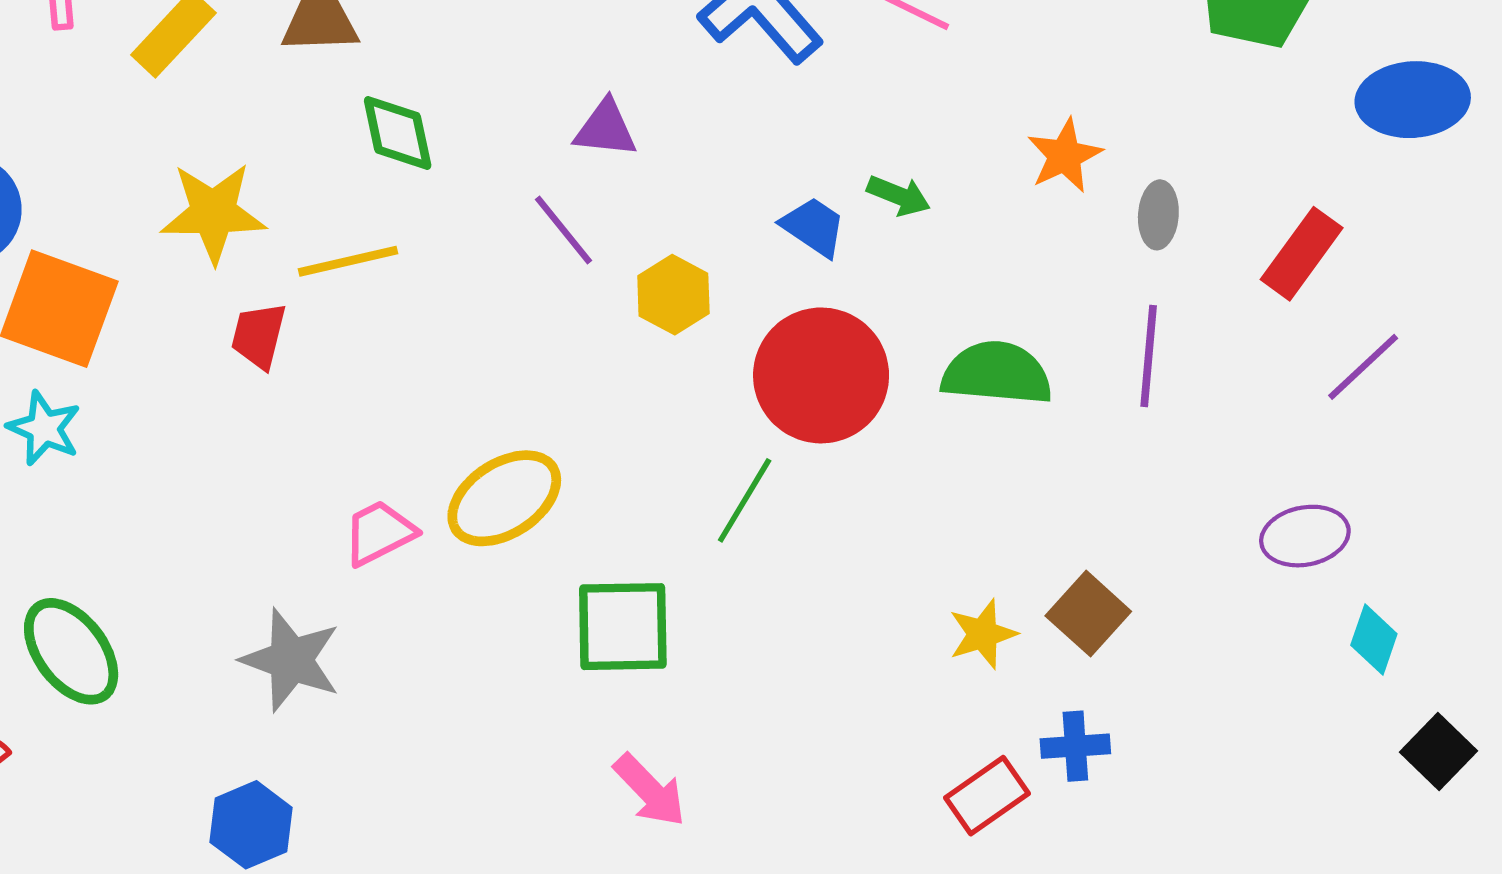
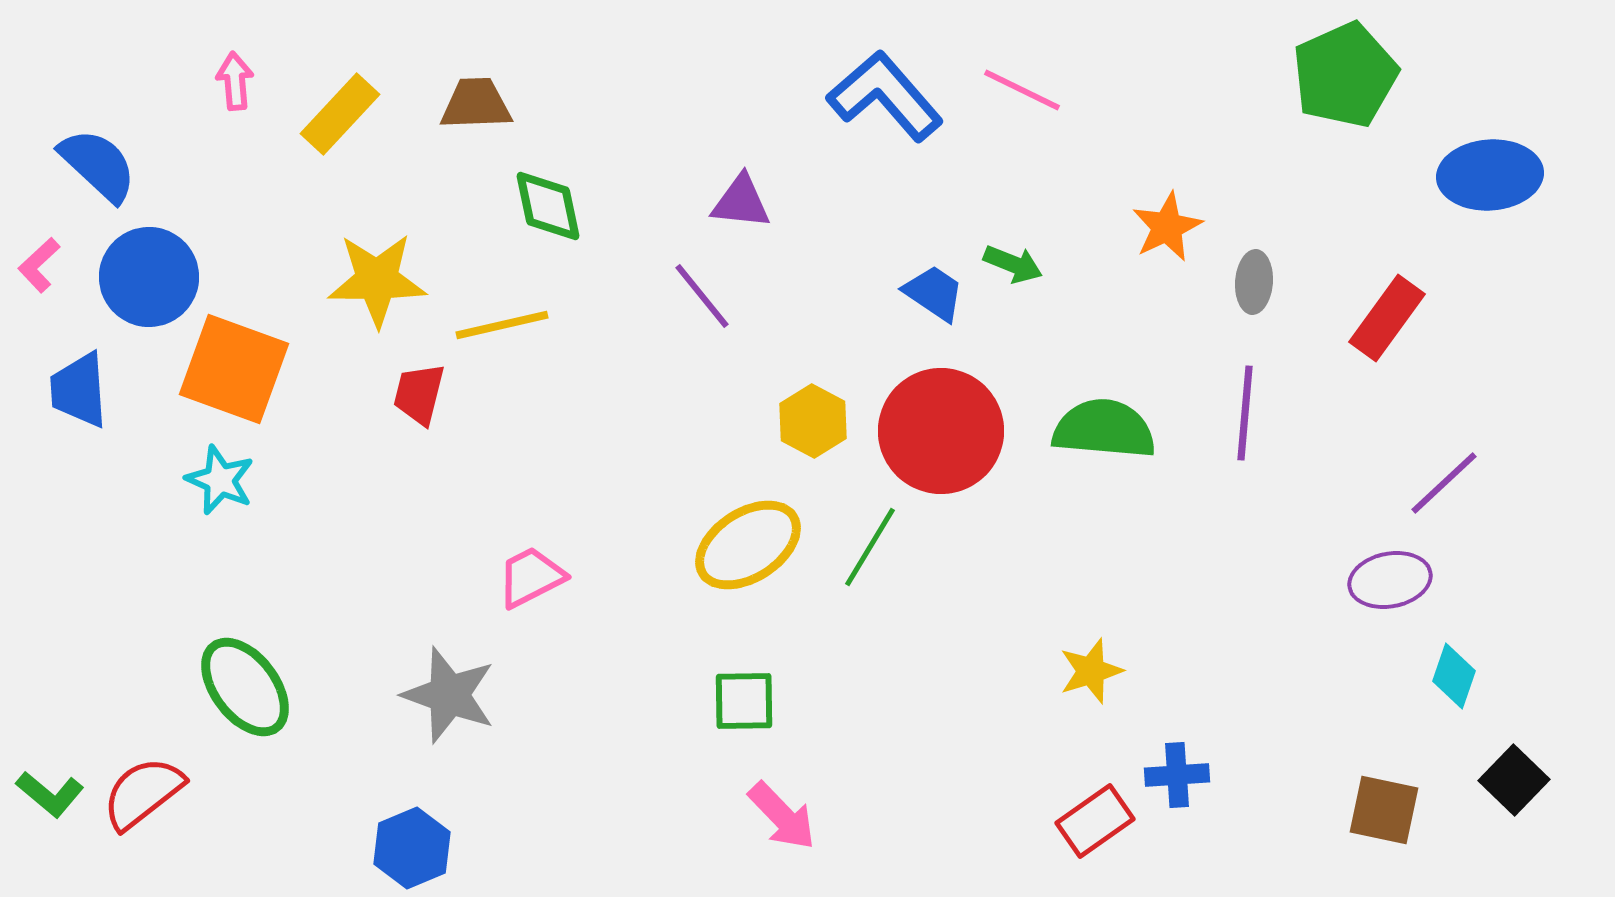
yellow hexagon: (673, 295) -> (813, 421), moved
purple line: (1363, 367) -> (1444, 483), moved
yellow ellipse: (504, 498) -> (748, 545), moved
brown square: (1088, 614) -> (1384, 810), moved, turned -30
green square: (623, 627) -> (744, 701), moved, size x0.7

